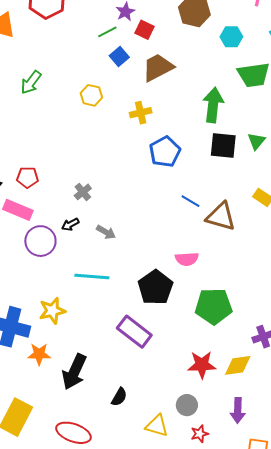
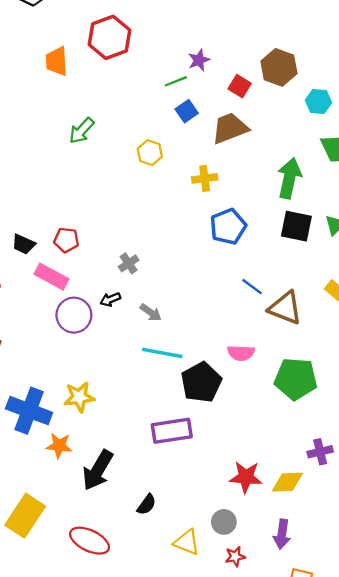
red square: (145, 30) -> (240, 86), moved
cyan line: (92, 276) -> (162, 353), moved
green pentagon: (214, 306) -> (296, 379), moved
purple rectangle: (134, 332) -> (172, 431), turned -52

